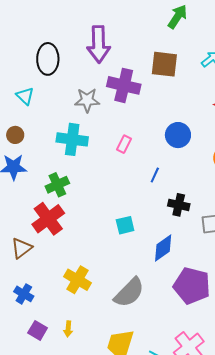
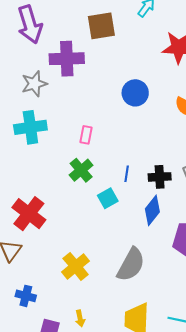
pink rectangle: (124, 144) -> (86, 135), moved
blue line: (155, 175) -> (127, 174), moved
green cross: (57, 185) -> (81, 170), moved
black cross: (179, 205) -> (160, 177), moved
yellow cross: (77, 280) -> (76, 266), turned 36

